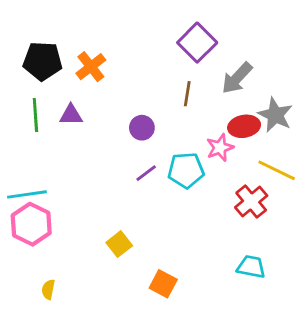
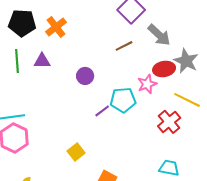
gray arrow: (237, 78) -> (159, 35), turned -90
brown line: (187, 94) -> (124, 46), turned 54
purple circle: (142, 128) -> (85, 76), moved
purple line: (146, 173) -> (102, 111), moved

